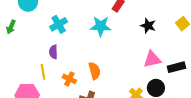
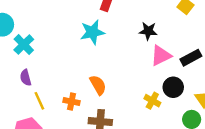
cyan cross: (59, 24) -> (24, 45), moved
black star: (148, 26) -> (148, 31), moved
purple semicircle: (53, 52) -> (26, 78), moved

